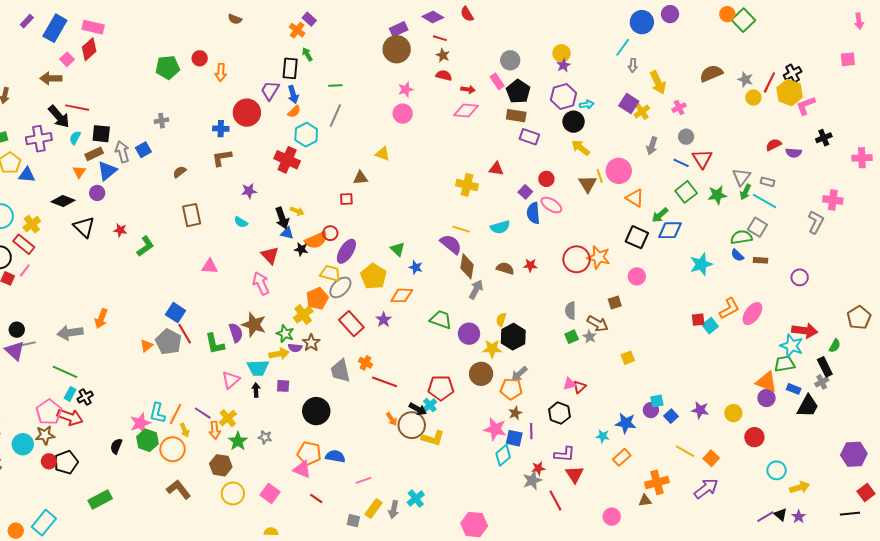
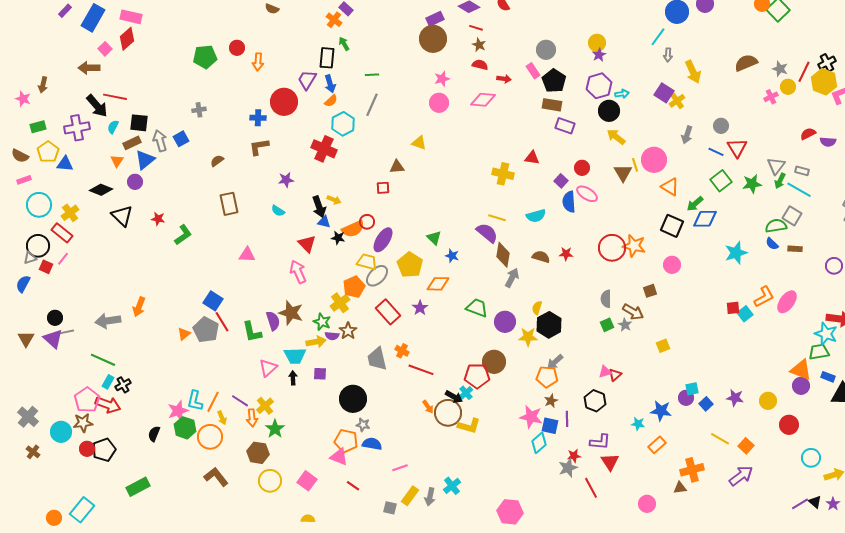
pink cross: (679, 108) -> (771, 97), moved
pink diamond: (466, 111) -> (483, 100), moved
brown circle: (481, 374) -> (494, 362), moved
gray star: (265, 437) -> (363, 425), moved

